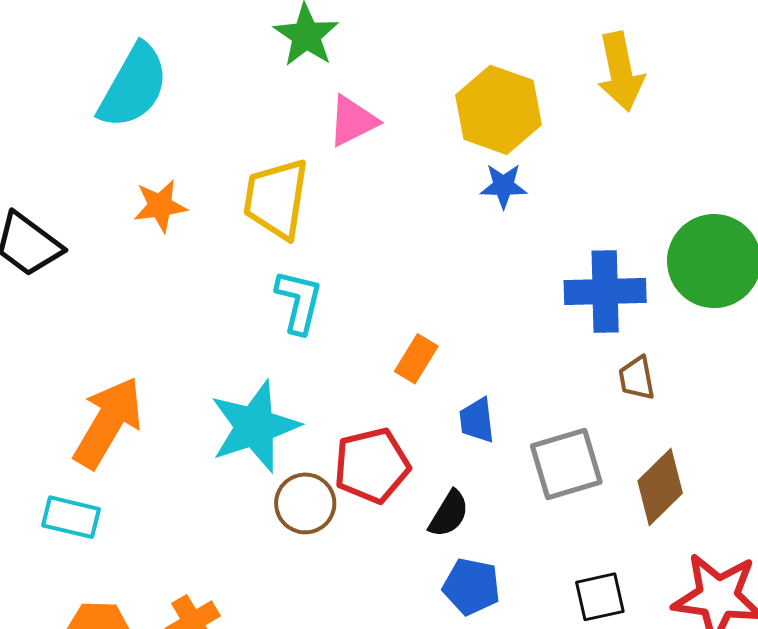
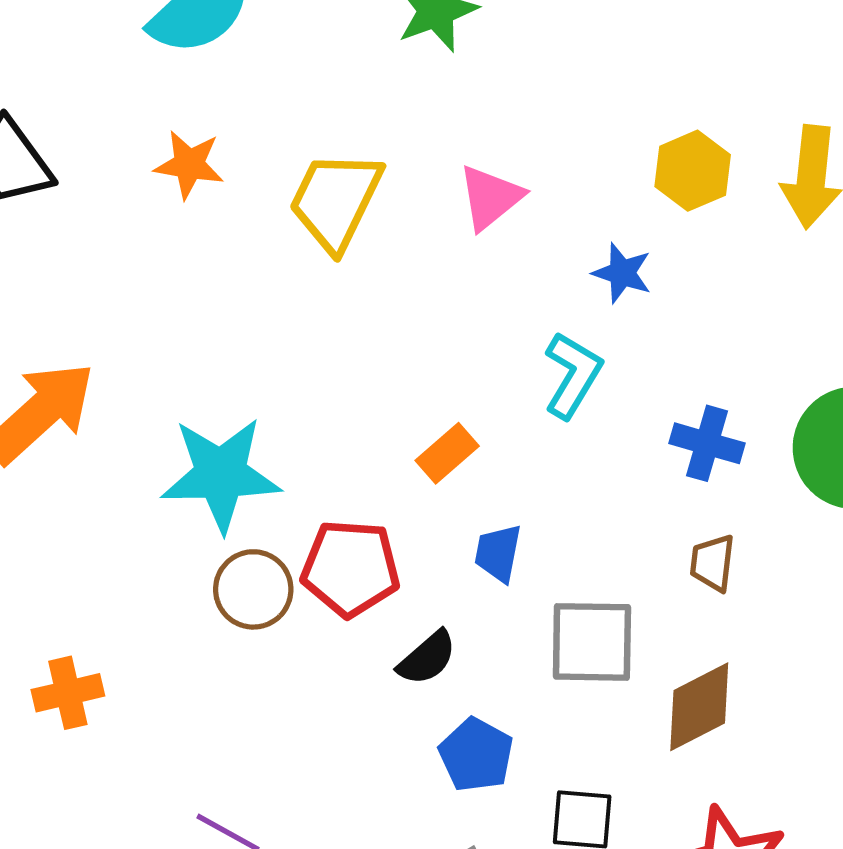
yellow hexagon: (499, 110) -> (693, 171), moved, size x0.7
pink triangle: (353, 121) -> (490, 197), moved, turned -30
blue cross: (605, 292) -> (707, 443), size x0.7
cyan L-shape: (299, 302) -> (573, 375), moved
blue pentagon: (471, 586) -> (476, 755), moved

